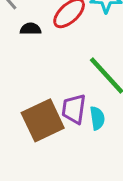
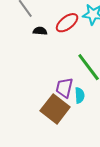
brown square: (43, 120) -> (55, 109), moved, turned -32

